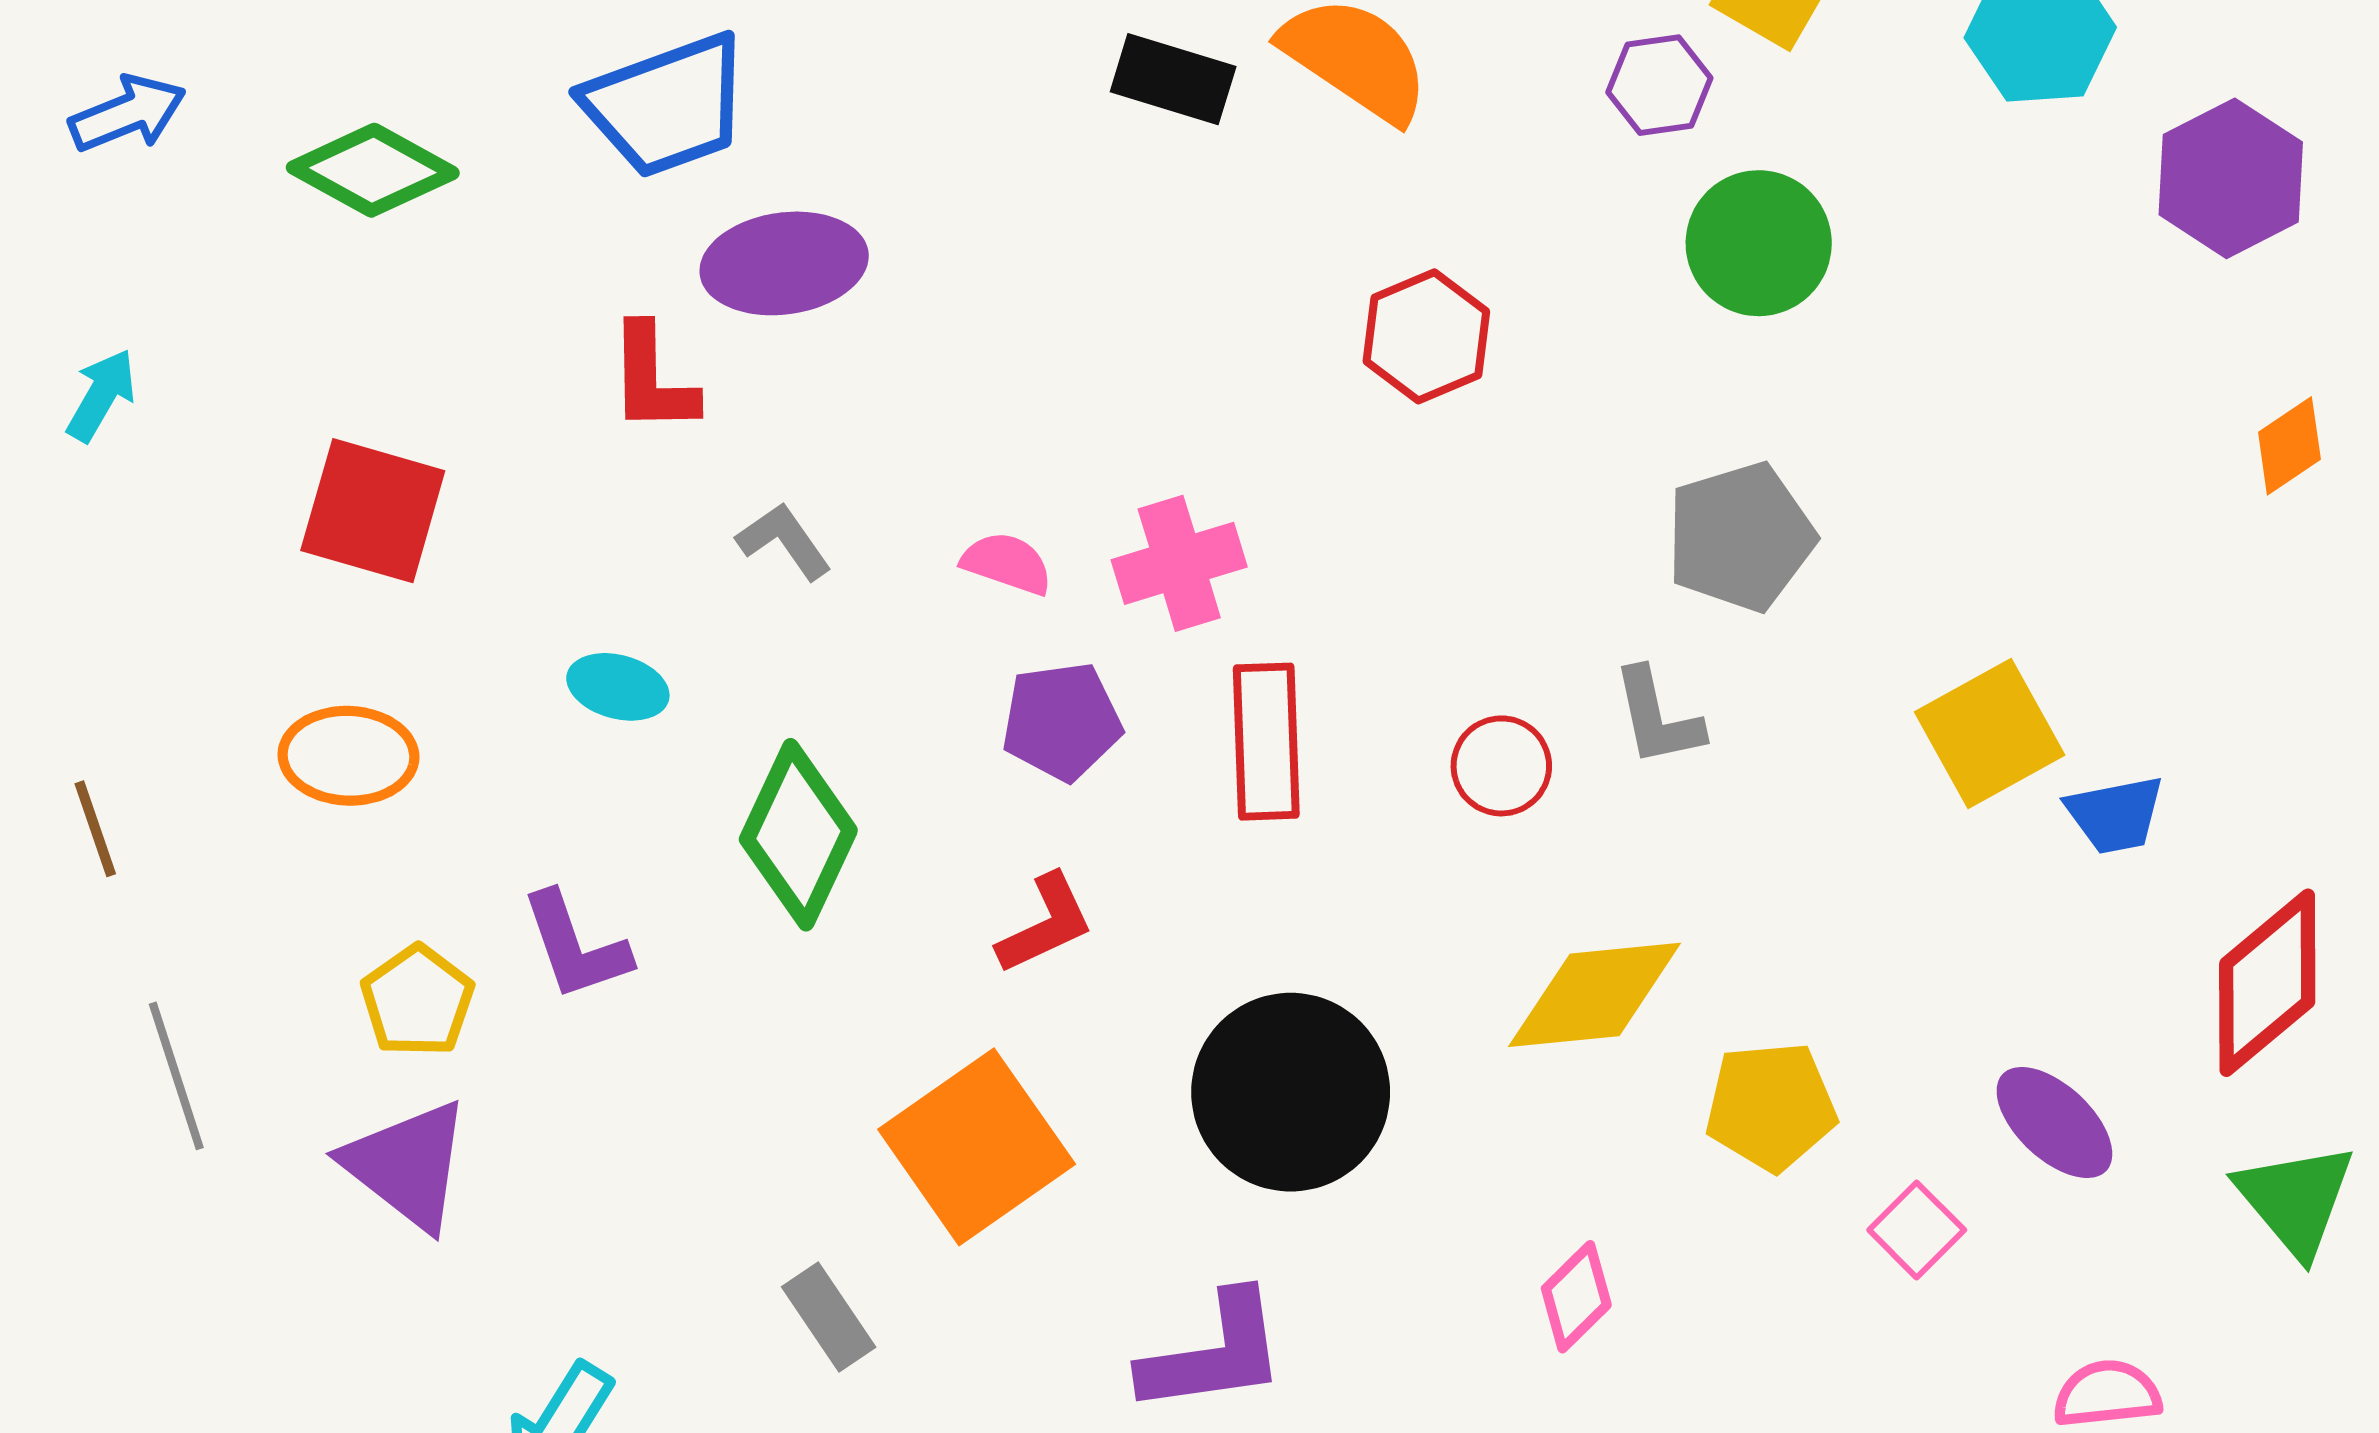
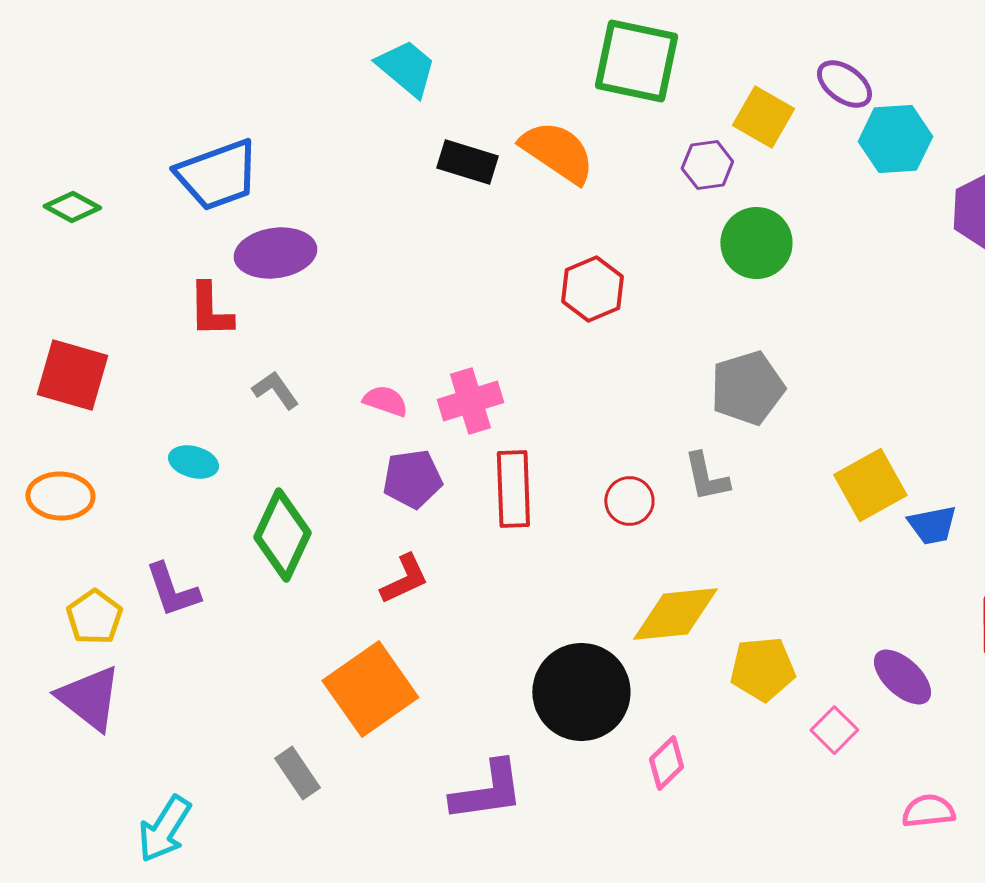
green diamond: (373, 170) -> (72, 207), size x0.7
black circle: (1291, 1092) -> (581, 692), moved

